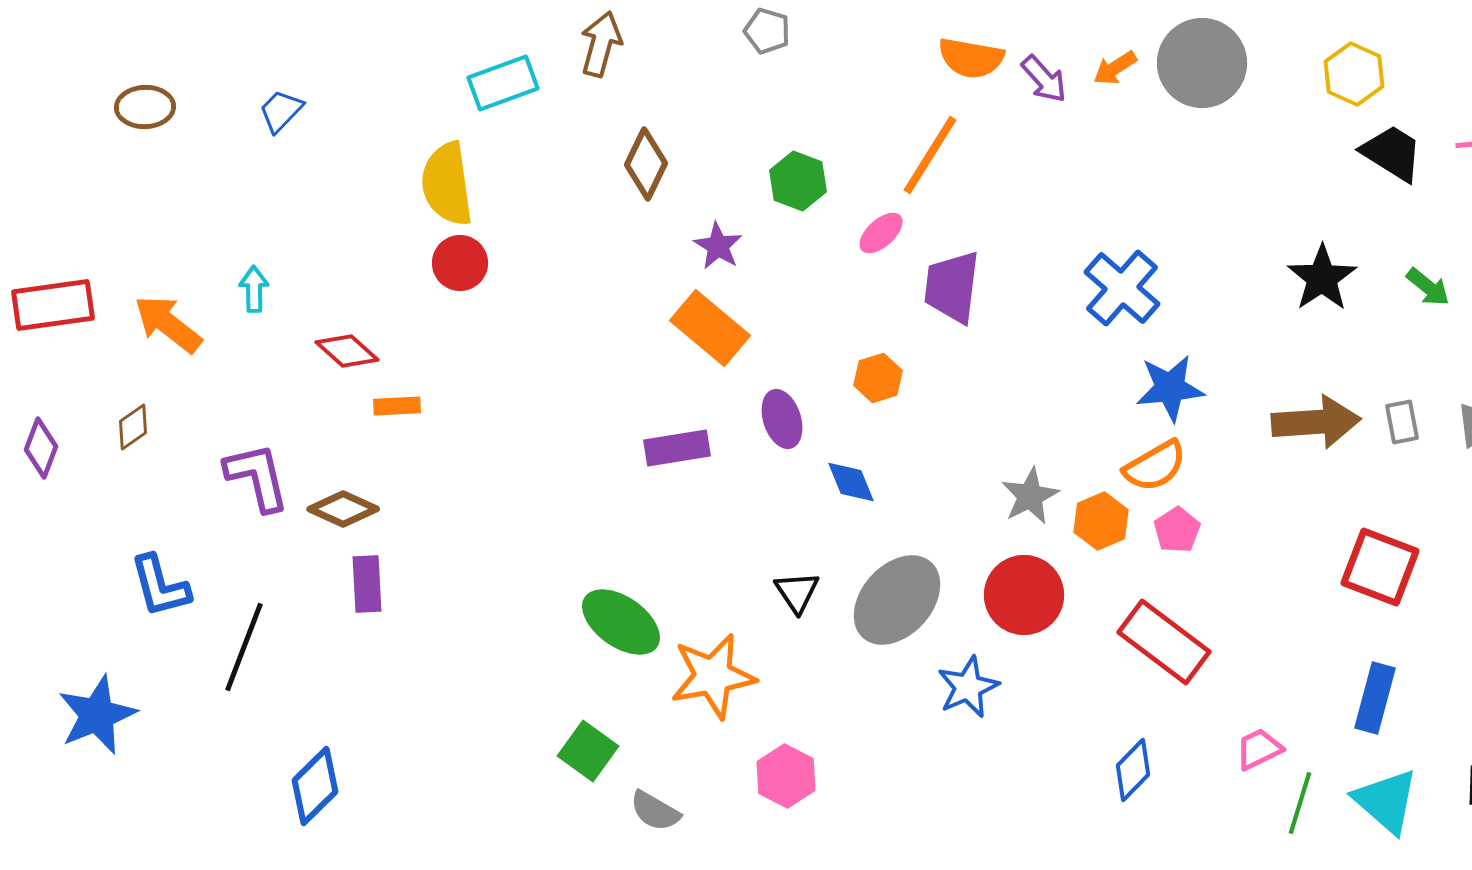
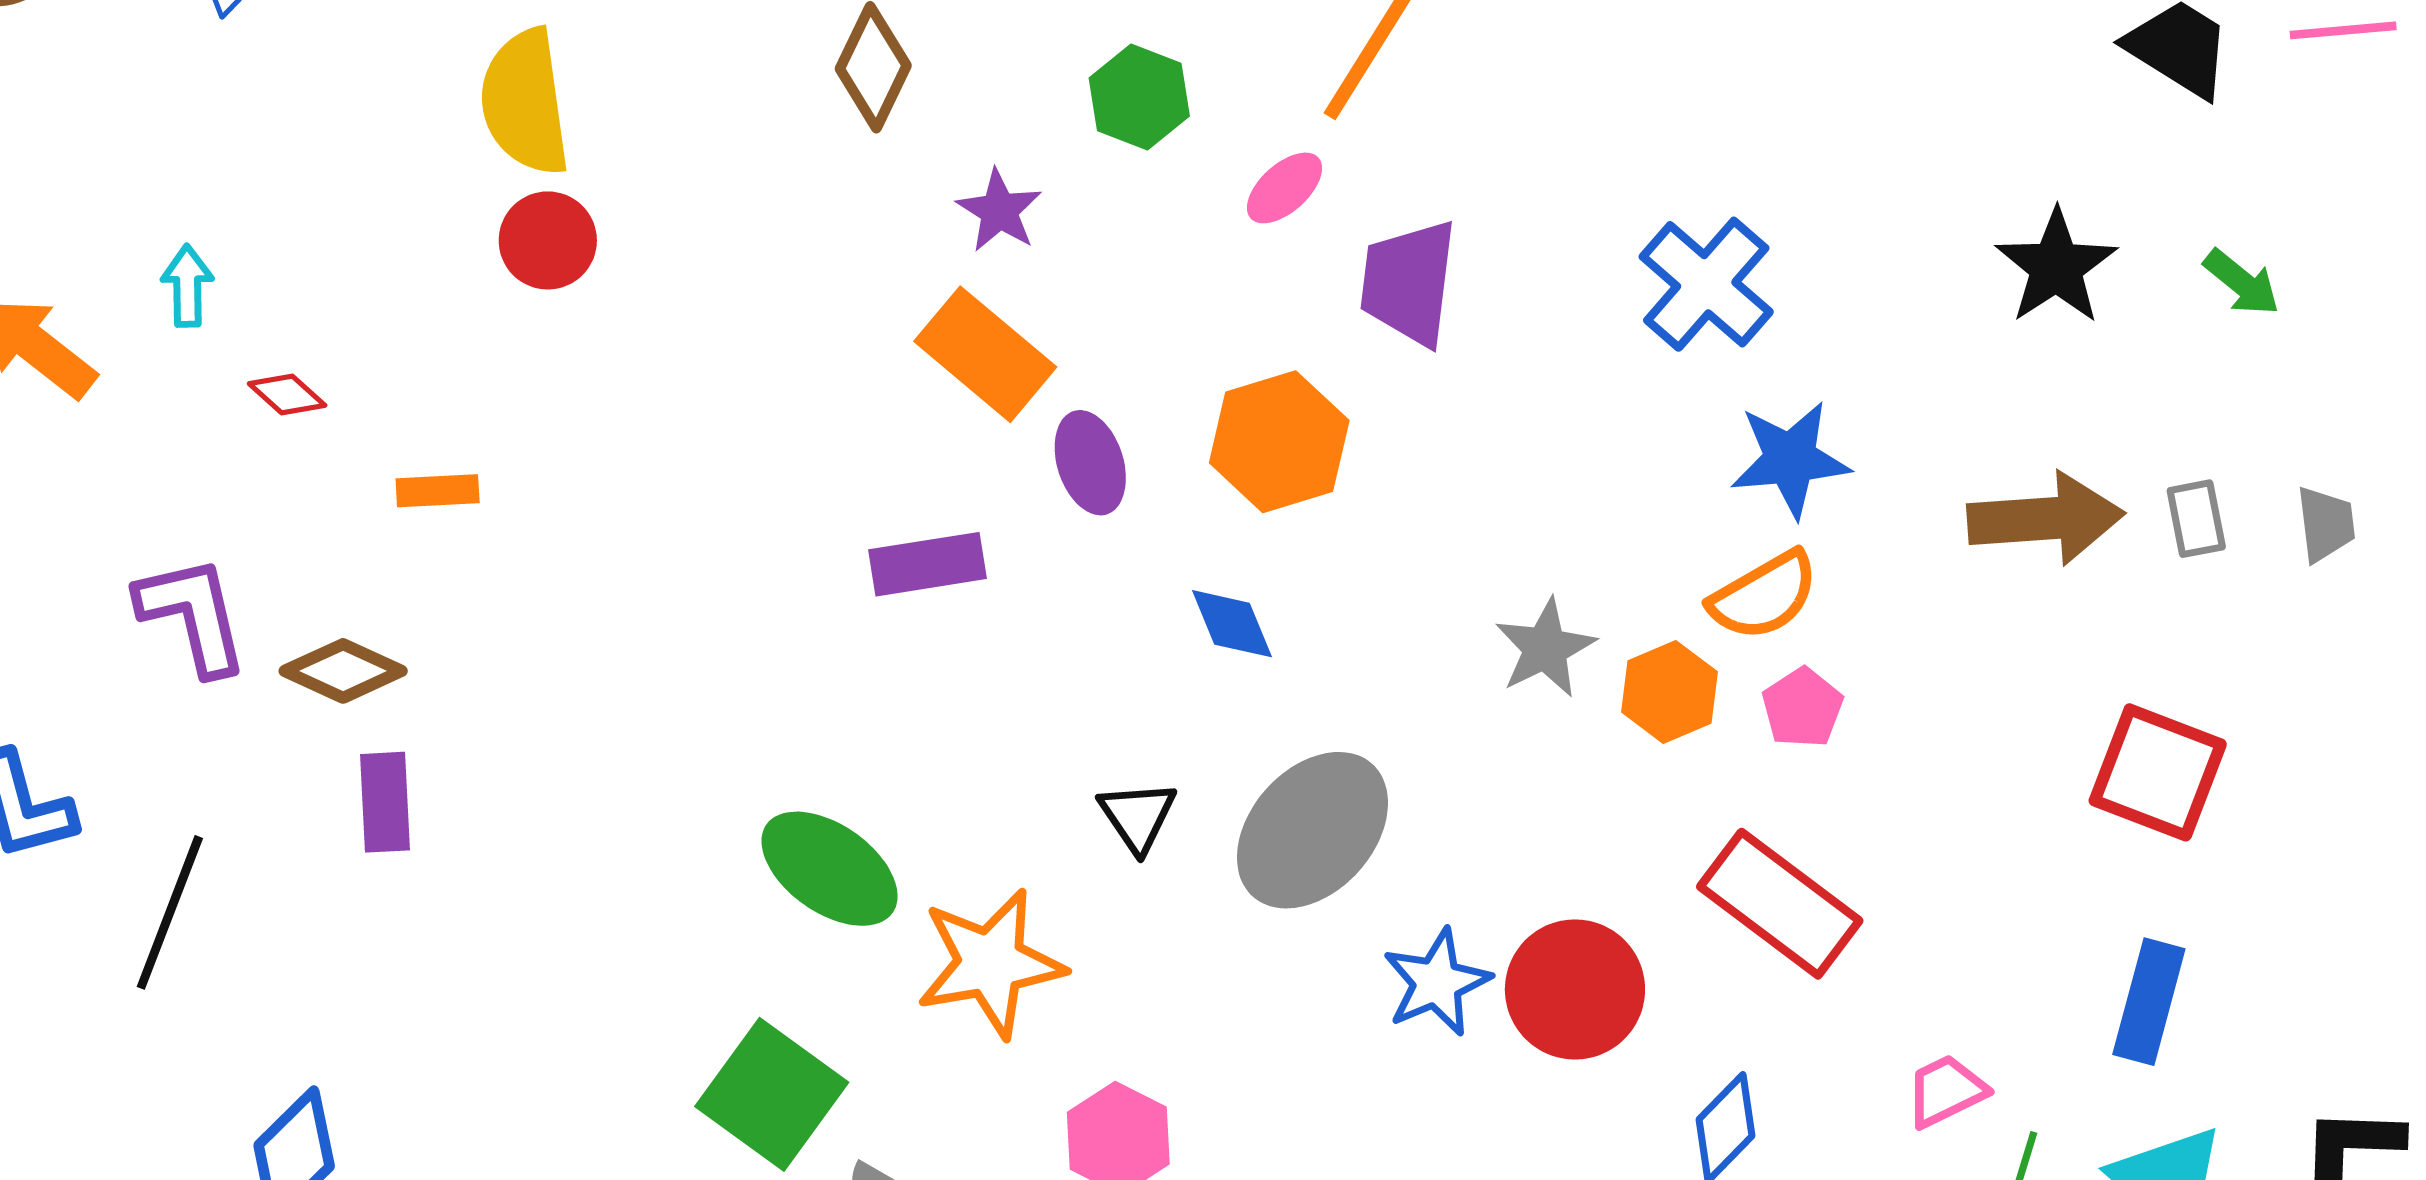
red diamond: (347, 351) -> (287, 394), moved, size x0.7
orange hexagon: (878, 378) -> (1279, 442), size x1.6
purple ellipse: (782, 419) -> (1090, 463), moved
red circle: (1024, 595) -> (1575, 989), moved
green square: (588, 751) -> (772, 1094), size x1.4

